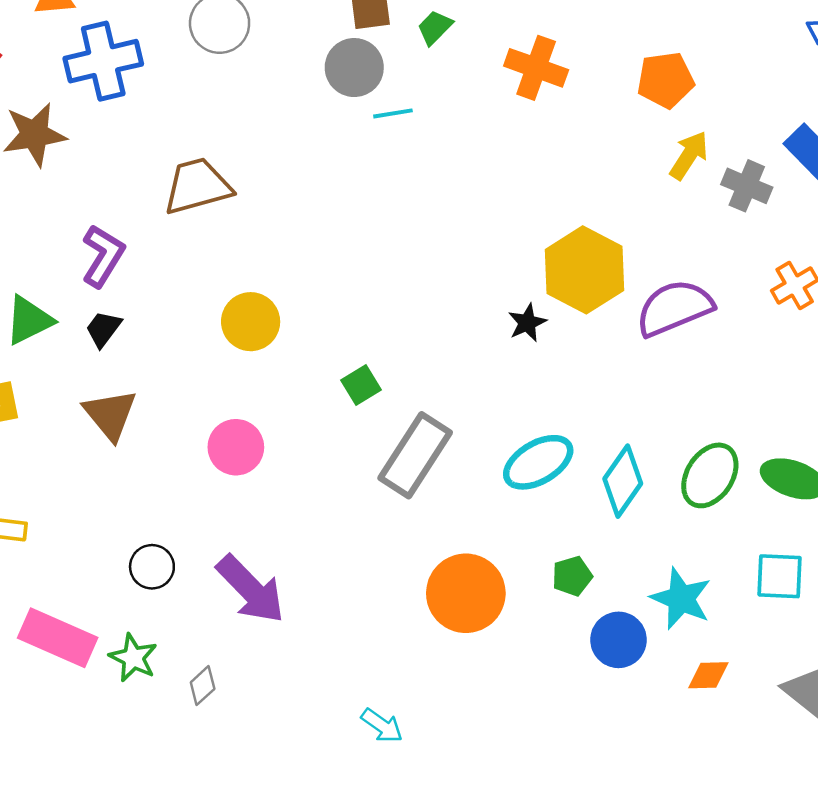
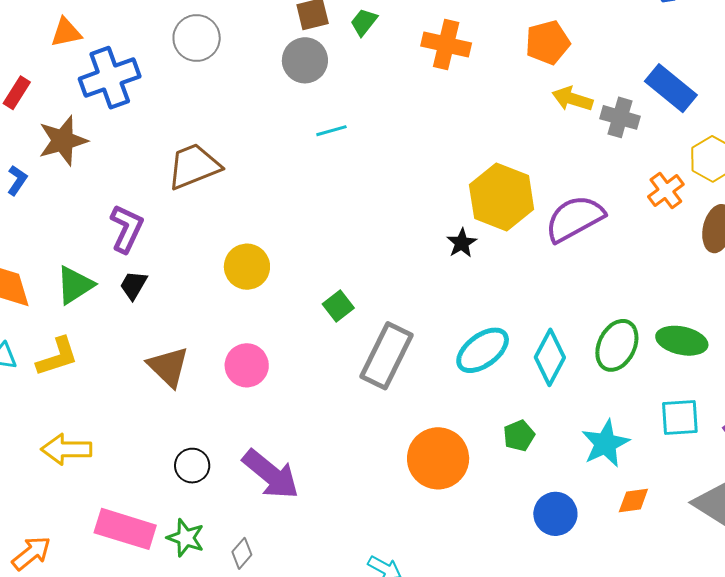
cyan line: (393, 113) -> (331, 131), moved
yellow arrow: (689, 155) -> (572, 99), turned -99
brown triangle: (110, 415) -> (168, 367), moved
cyan star: (681, 599) -> (605, 443), turned 30
blue circle: (618, 640) -> (555, 514), moved

